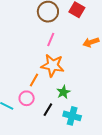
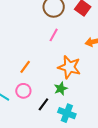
orange star: (53, 65) -> (69, 67), moved
orange line: (34, 80) -> (25, 67), moved

